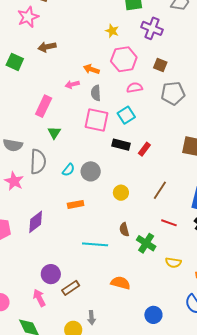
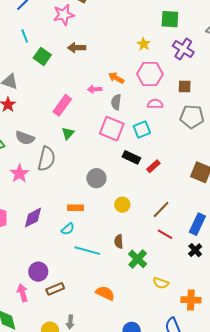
brown square: (160, 65) -> (185, 87), turned -32
cyan semicircle: (68, 170) -> (68, 229), moved
red line: (169, 223) -> (165, 234), moved

